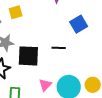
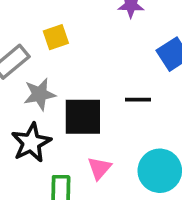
pink triangle: (45, 85) -> (99, 168), moved

